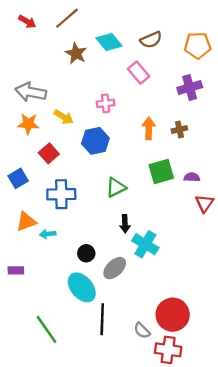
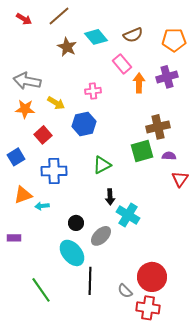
orange arrow: (149, 128) -> (139, 83), moved
brown cross: (179, 129) -> (158, 127), moved, size x1.6

